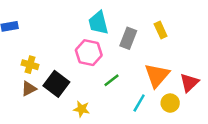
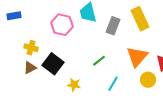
yellow rectangle: (161, 30) -> (140, 19), size x1.6
pink hexagon: (89, 53) -> (62, 25), moved
cyan line: (139, 103) -> (113, 84), moved

